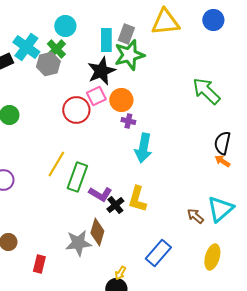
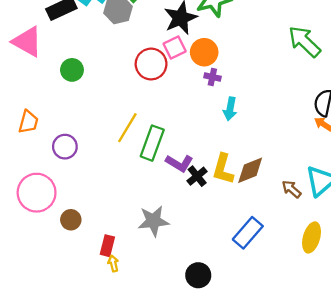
cyan arrow: (143, 148) -> (230, 109), size x0.7
brown diamond: (97, 232) -> (250, 170), moved, turned 52
yellow arrow: (120, 273) -> (113, 263), moved, turned 136

